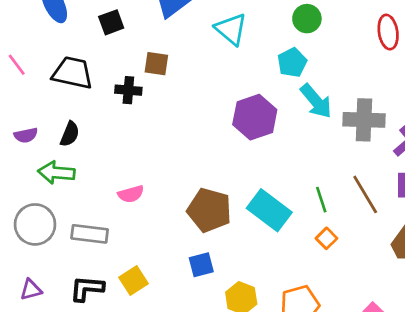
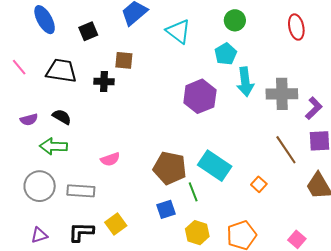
cyan arrow: (316, 101) -> (245, 82), turned 36
black semicircle: (70, 134) -> (62, 117), turned -78
green line: (321, 200) -> (193, 192), moved

